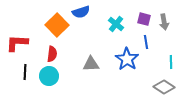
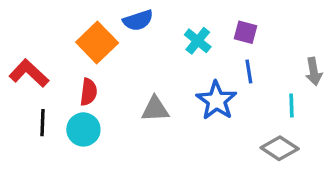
gray arrow: (164, 22) -> (314, 72), moved
red L-shape: (17, 43) -> (29, 73), turned 40

